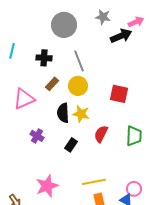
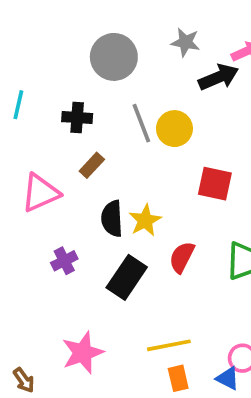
yellow circle: (78, 86) -> (174, 129), moved
yellow star: (81, 114) -> (145, 220), turned 30
purple cross: (37, 136) -> (64, 261), turned 32
black rectangle: (71, 145) -> (127, 277), size x1.6

